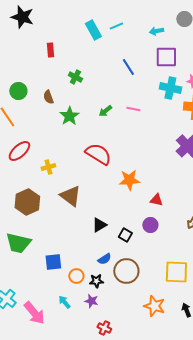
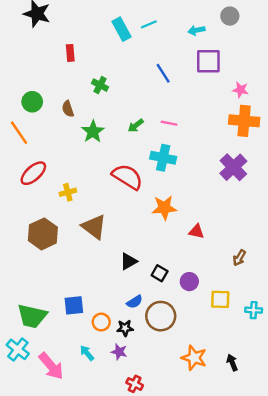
cyan cross: (170, 88) -> (163, 158), moved
purple circle: (150, 225) -> (189, 282), moved
green trapezoid: (18, 243) -> (32, 316), moved
yellow square: (176, 272) -> (220, 299), moved, size x0.7

